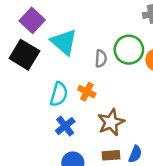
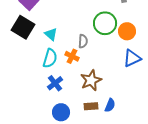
cyan triangle: (64, 42) -> (51, 34), moved, size x0.6
gray semicircle: (101, 59) -> (83, 41), moved

